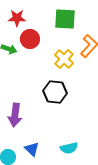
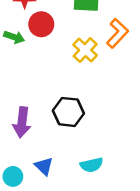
black hexagon: (55, 92) -> (68, 112), moved

